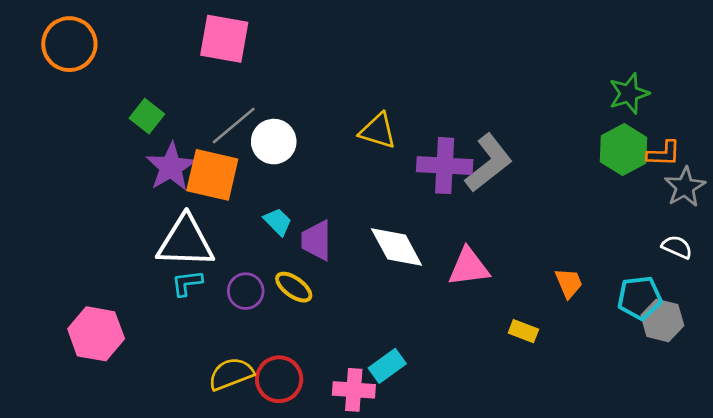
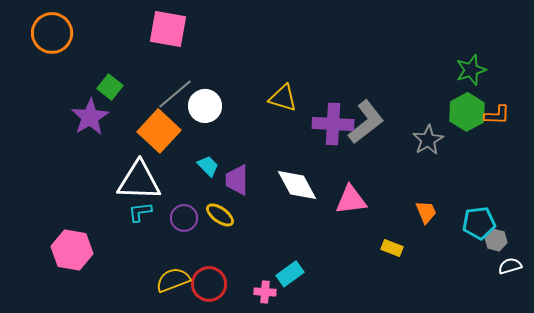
purple star: (171, 167) -> (90, 117), moved
orange square: (212, 175) -> (159, 131), turned 30
gray star: (685, 187) -> (428, 140), moved
white semicircle: (677, 247) -> (510, 266), moved, turned -40
gray hexagon: (662, 320) -> (496, 240), size x0.7
pink cross: (354, 390) -> (265, 292), size x0.7

